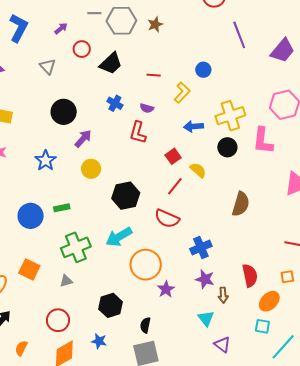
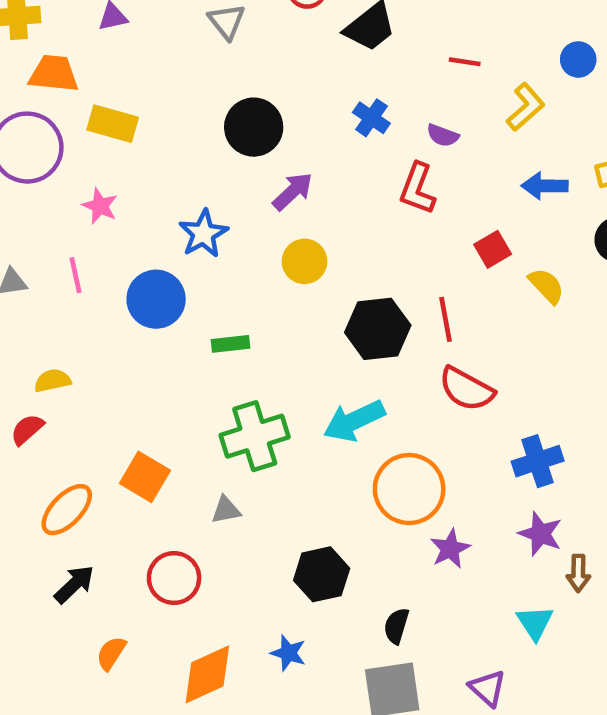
red line: (175, 186) -> (445, 319), moved, turned -54
blue circle: (31, 216) -> (156, 299), moved
red circle: (58, 320) -> (174, 578), moved
purple triangle: (222, 345) -> (488, 688), moved

